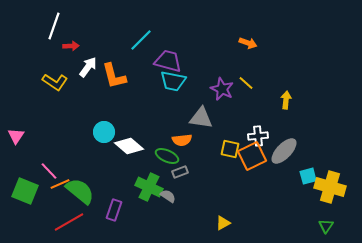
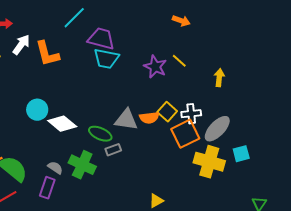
gray triangle: (201, 118) -> (126, 120), moved
orange semicircle: (182, 140) -> (149, 118), moved
yellow square: (230, 149) -> (167, 112), moved, turned 30
yellow cross: (330, 187) -> (209, 162), moved
gray semicircle: (168, 196) -> (55, 168), moved

